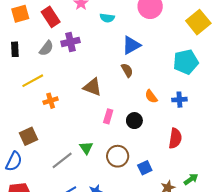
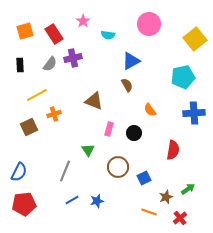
blue cross: (179, 100) -> (194, 113), moved, size x1.5
brown square: (29, 136) -> (29, 127), moved
green triangle: (86, 148) -> (88, 150), moved
gray line: (62, 160) -> (65, 171), turned -30

